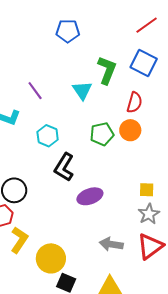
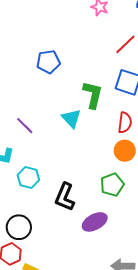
green pentagon: (102, 134) -> (112, 185), moved
cyan hexagon: (48, 136) -> (28, 177), moved

